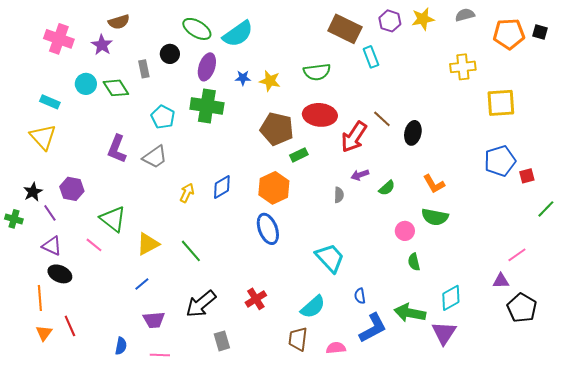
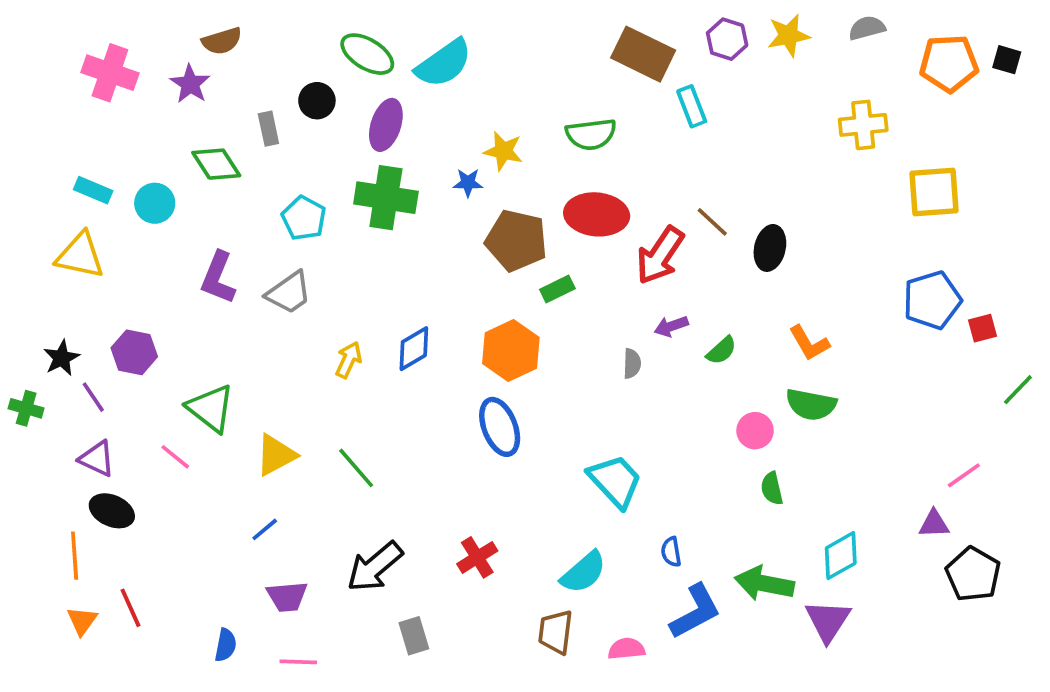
blue star: (243, 78) -> (468, 183), moved
cyan circle: (86, 84) -> (155, 203), moved
yellow triangle: (43, 137) -> (80, 255), turned -36

